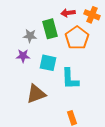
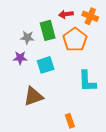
cyan square: (48, 63) -> (46, 65), turned -30
cyan L-shape: (70, 79) -> (87, 81), moved

